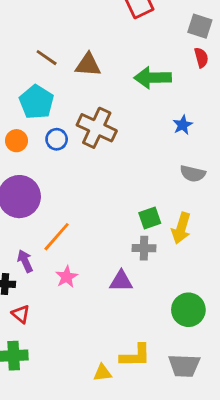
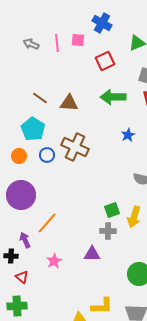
green arrow: (153, 78) -> (113, 97), moved
blue star: (183, 125) -> (128, 135), moved
pink star: (67, 277) -> (54, 261), moved

